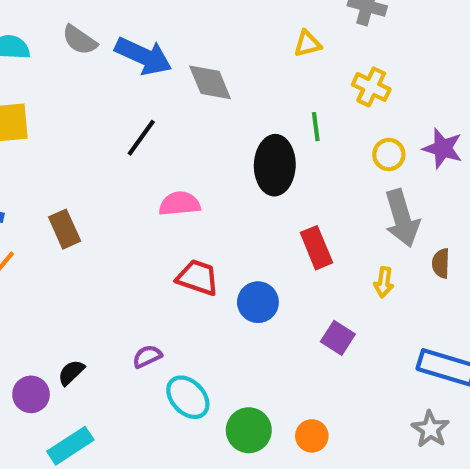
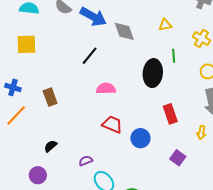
yellow triangle: (307, 44) -> (165, 25), moved
black semicircle: (71, 373) -> (51, 146), moved
purple circle: (31, 394) -> (38, 175), moved

